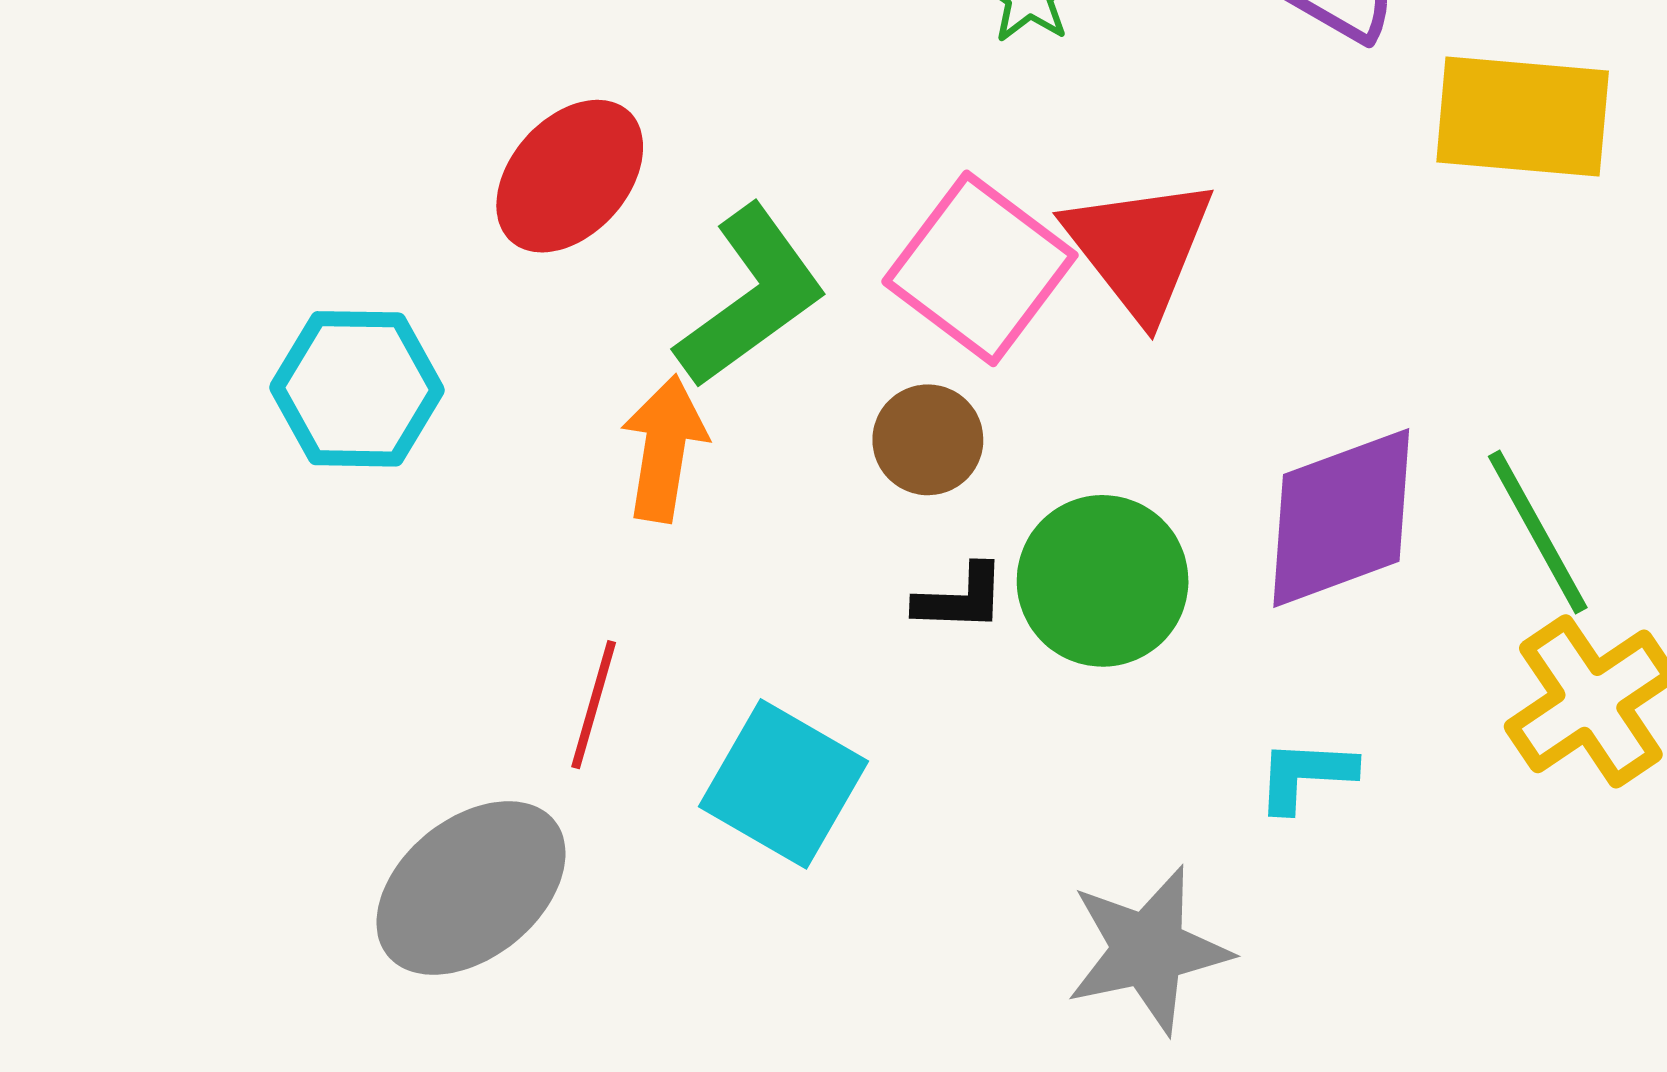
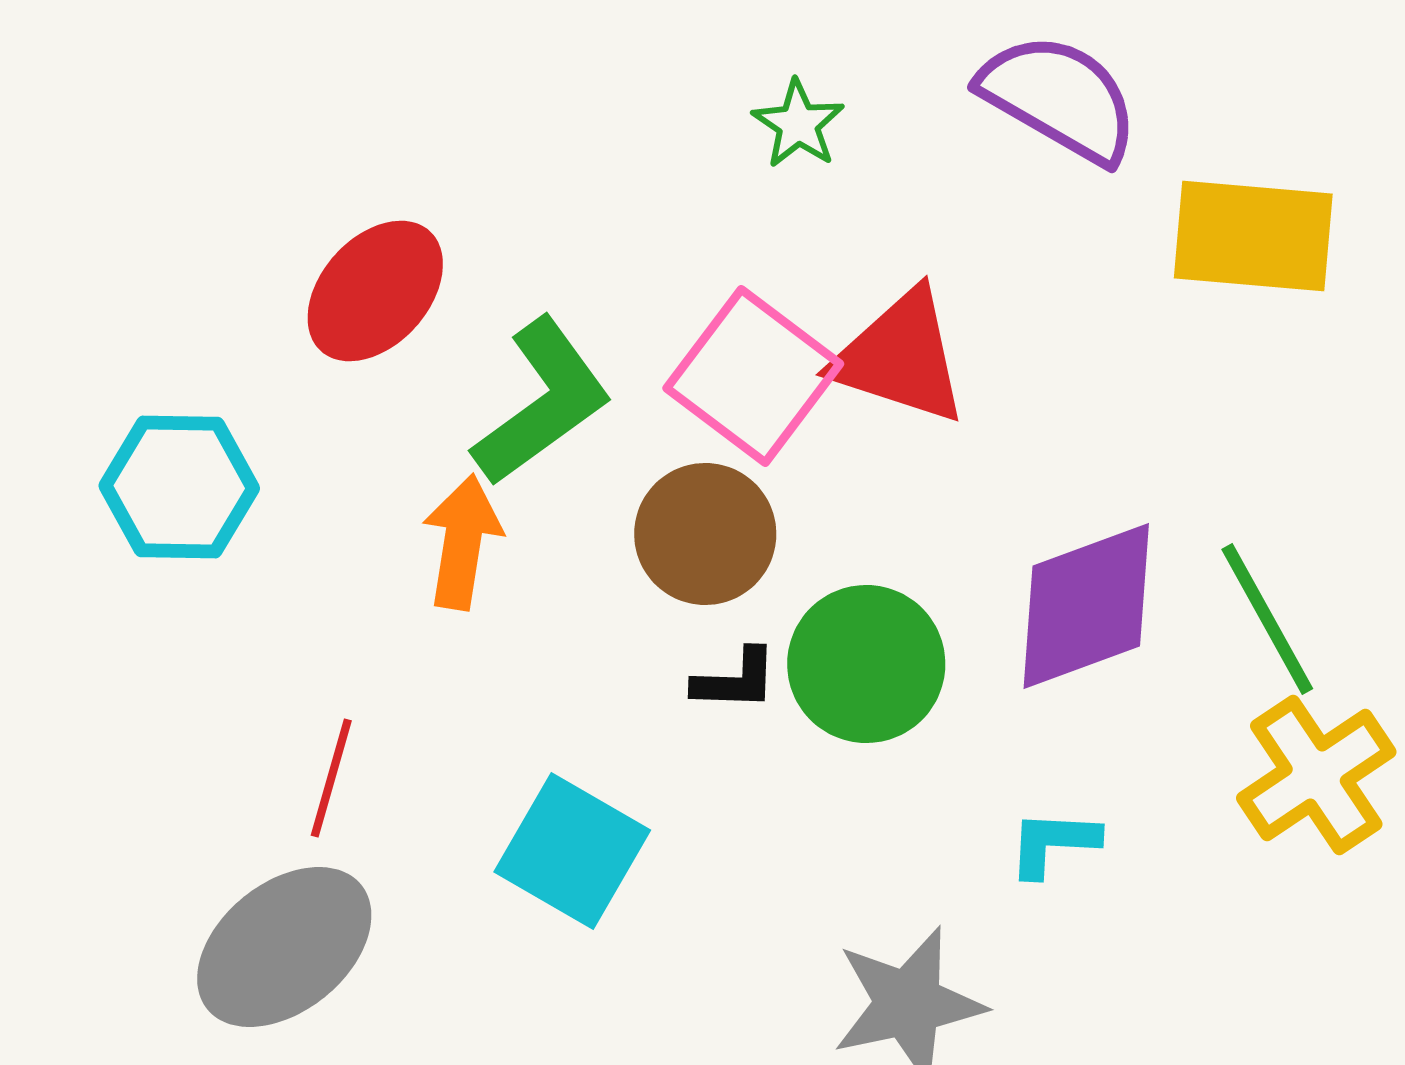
red triangle: (1139, 248) -> (900, 357), turned -34
brown circle: (928, 440) -> (705, 534), size x1.4
red line: (594, 705) -> (331, 778), moved

